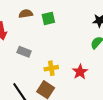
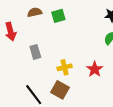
gray rectangle: (24, 52) -> (35, 52), turned 56

